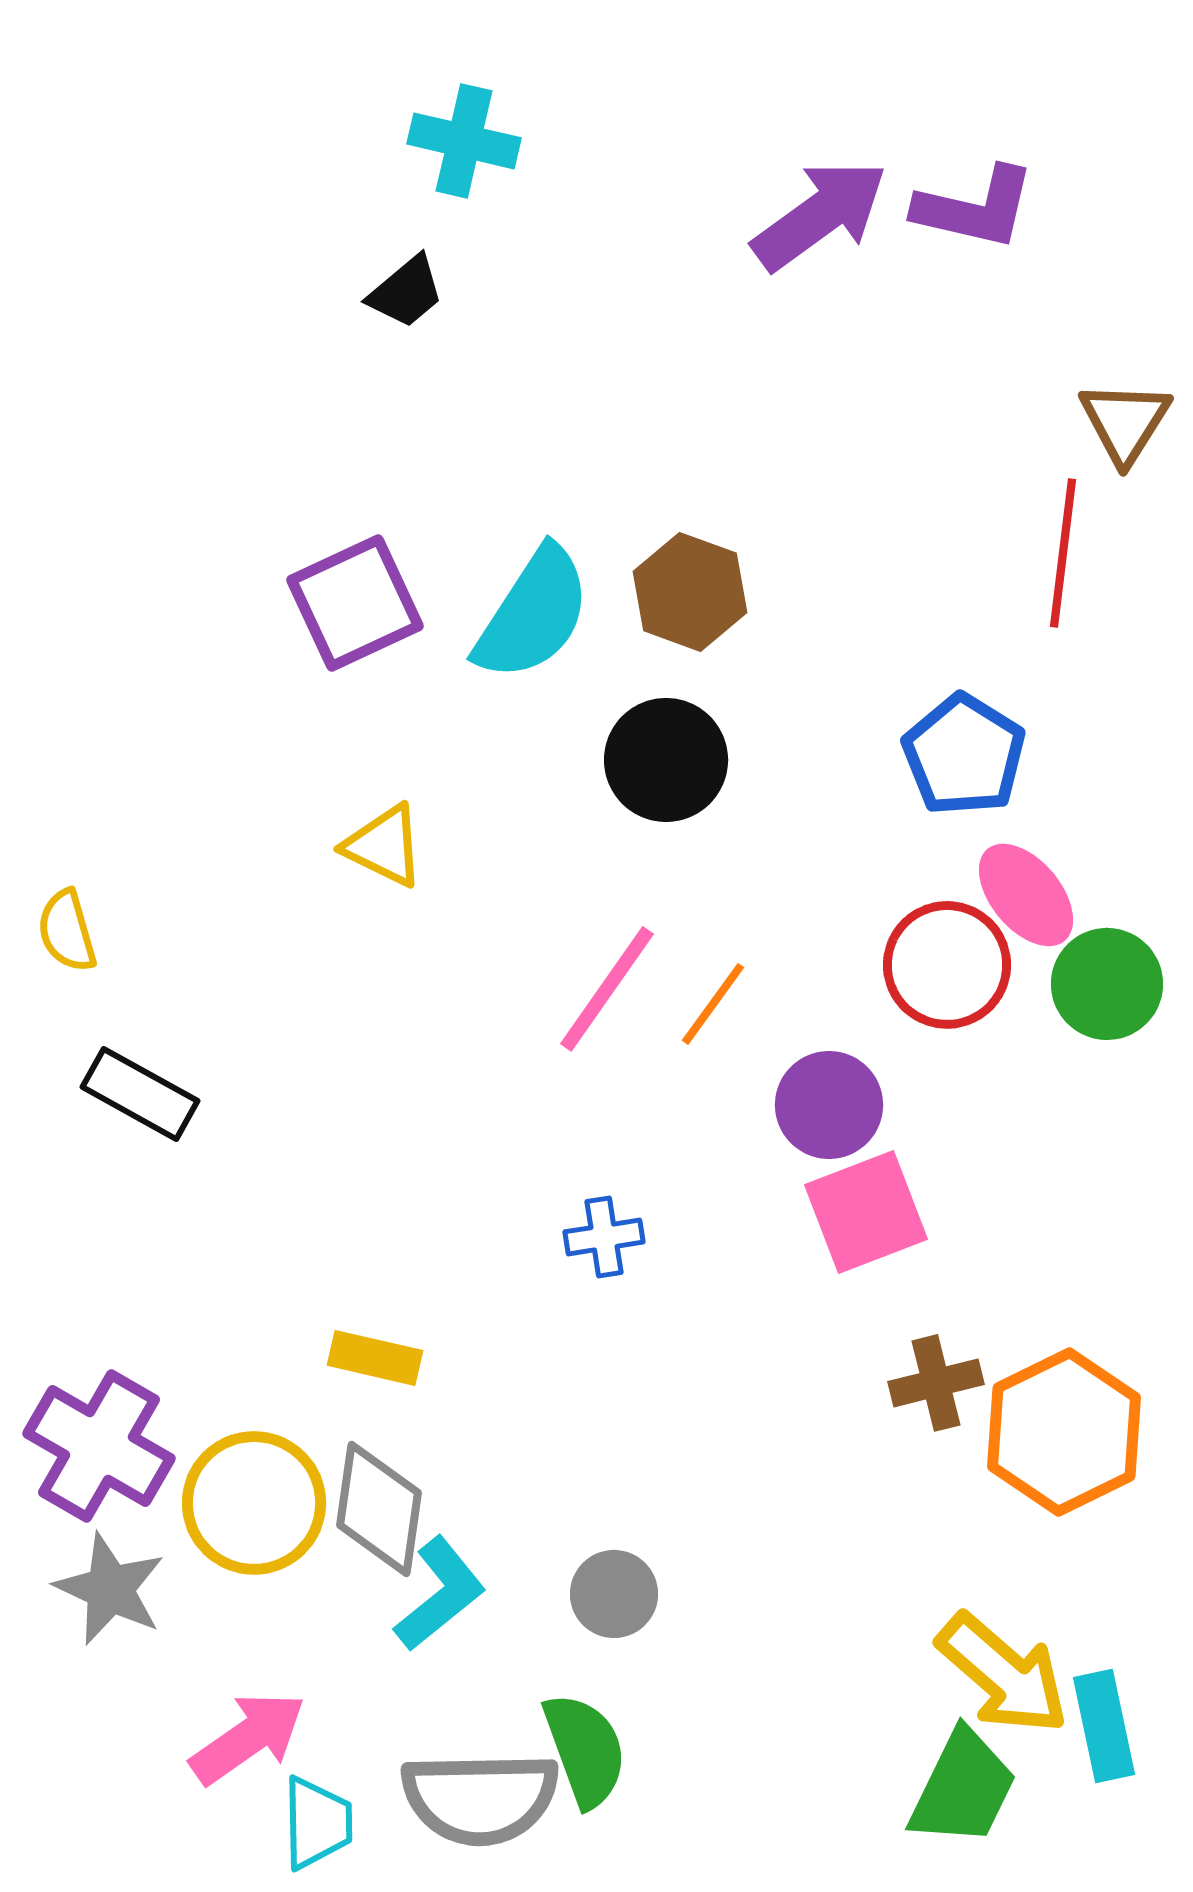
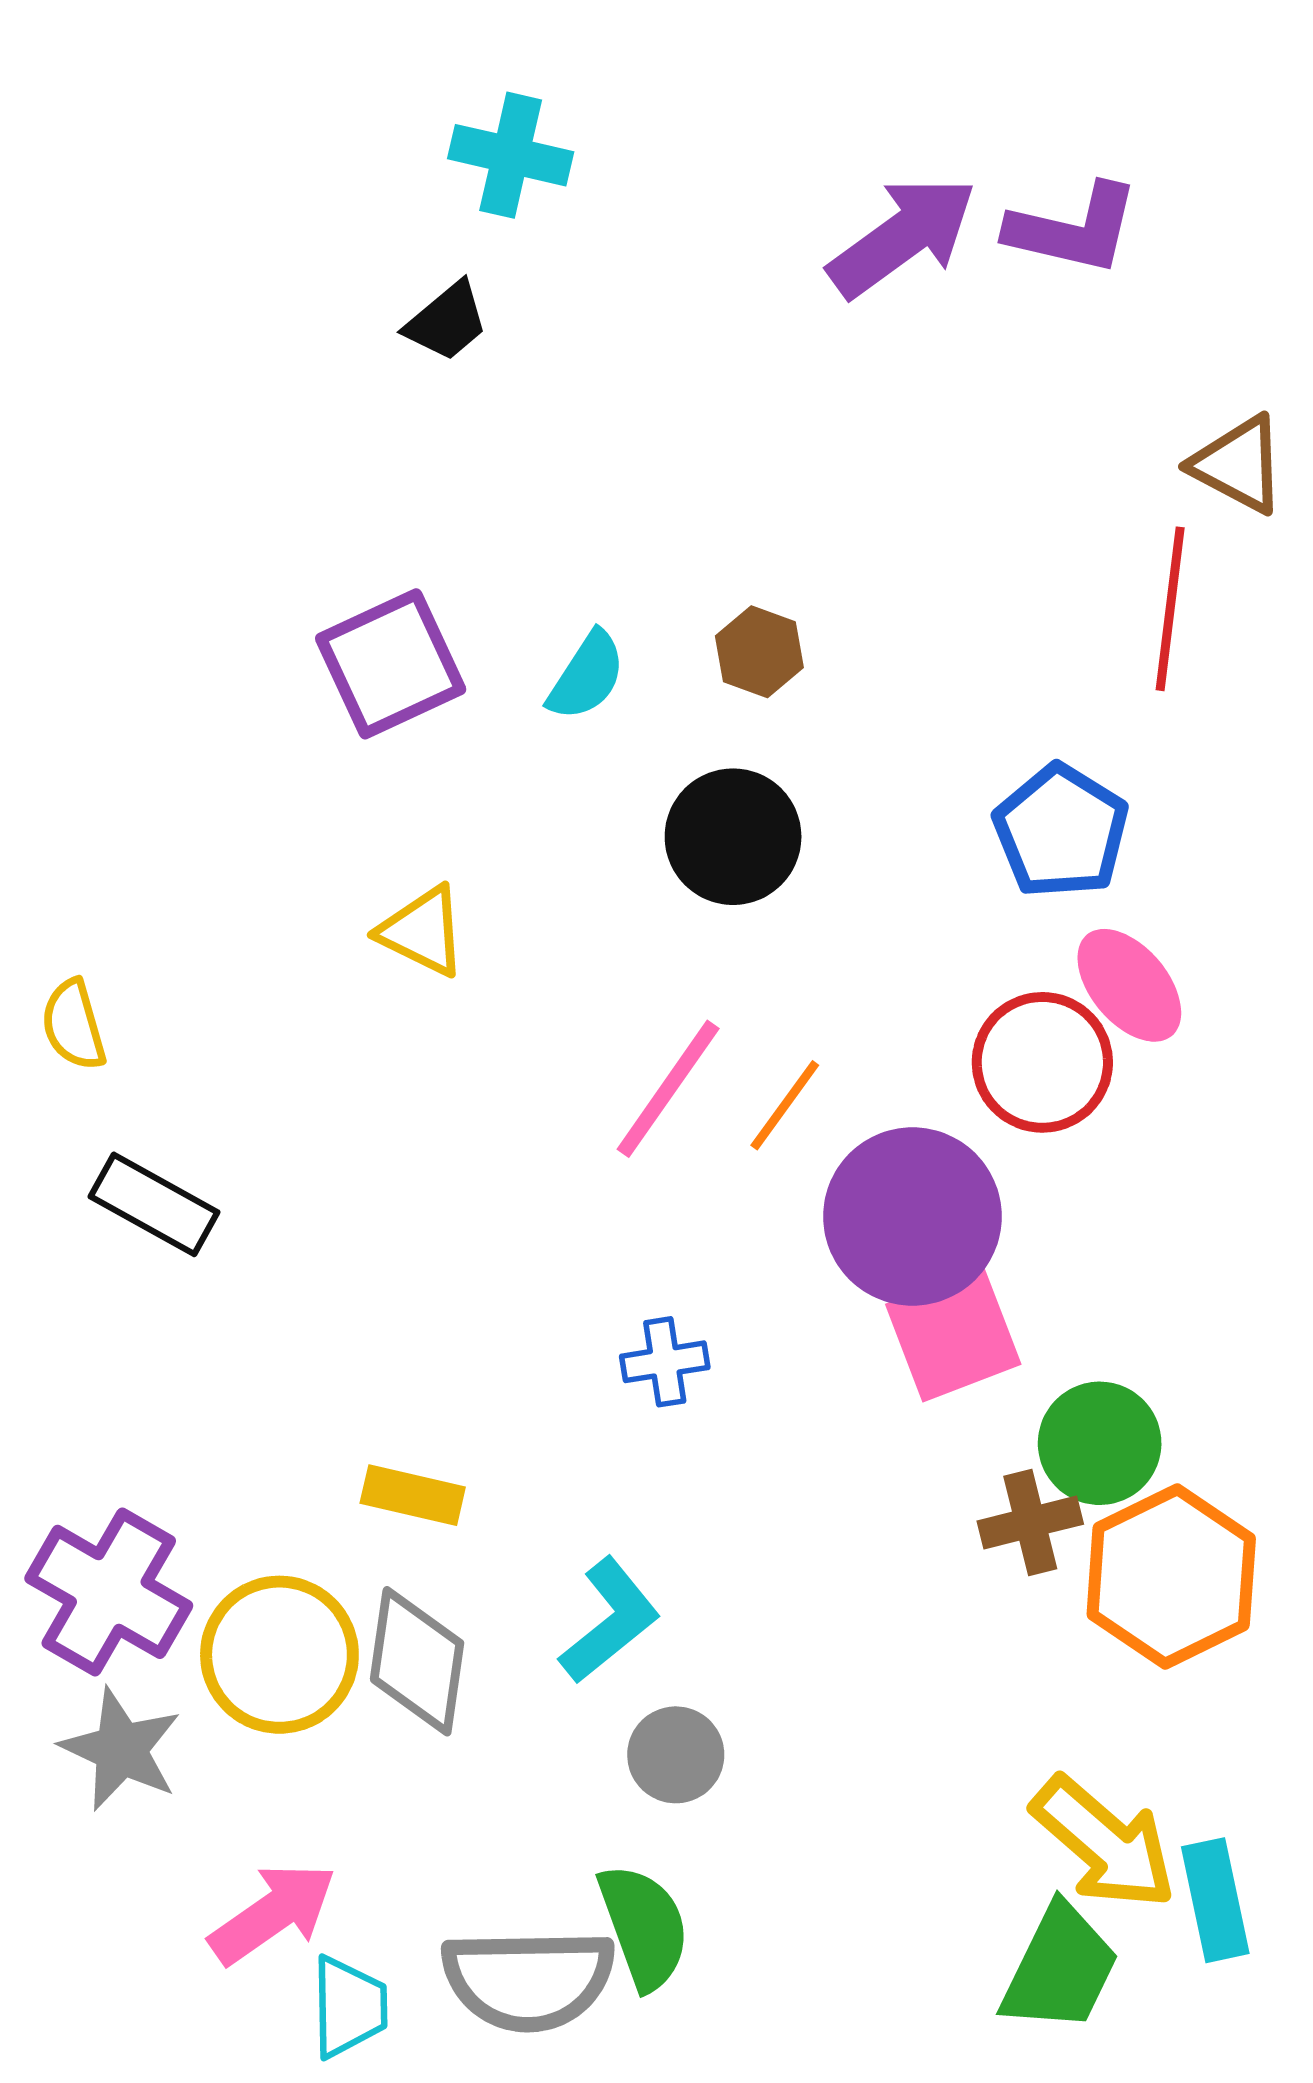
brown triangle: (1125, 422) -> (1238, 465), turned -34
brown hexagon: (690, 592) -> (759, 652), size x0.7
cyan semicircle: (533, 614) -> (587, 676), size x0.6
green circle: (1107, 984) -> (1100, 1443), moved
purple circle: (829, 1105) -> (912, 1216), size x1.5
cyan L-shape: (440, 1594) -> (610, 1621), moved

